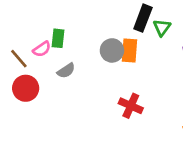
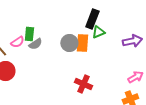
green triangle: (162, 28) -> (98, 32), moved, turned 32
gray semicircle: (66, 71) -> (35, 44), moved

